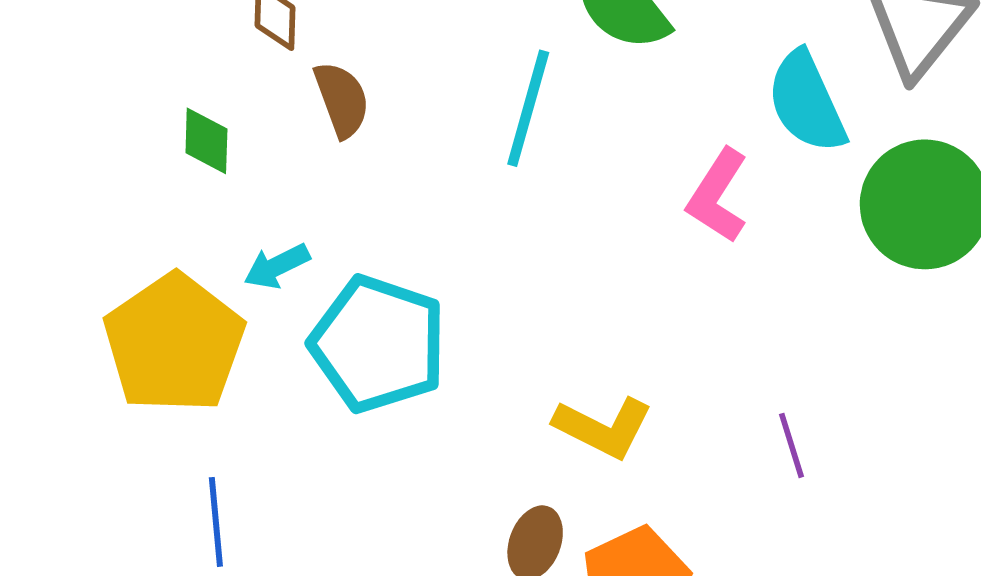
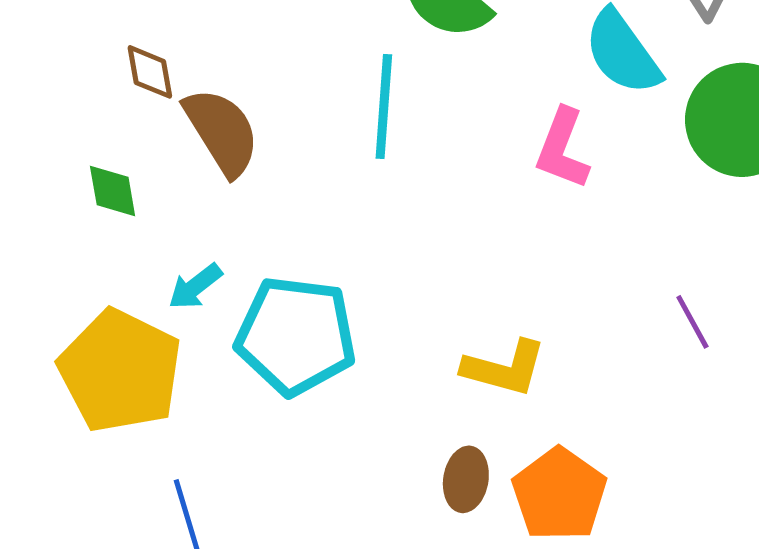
brown semicircle: (342, 99) -> (222, 132), size x1.4
purple line: (791, 445) -> (692, 322), moved

